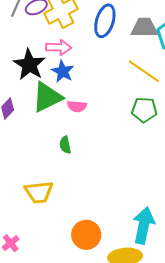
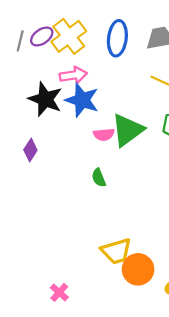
blue star: (63, 71) -> (82, 100), size x1.4
green triangle: (47, 97) -> (128, 130), moved
yellow trapezoid: (39, 192) -> (116, 251), moved

